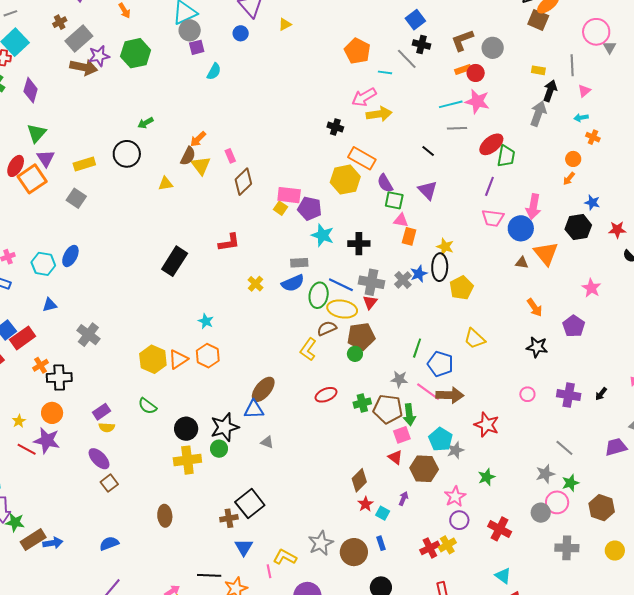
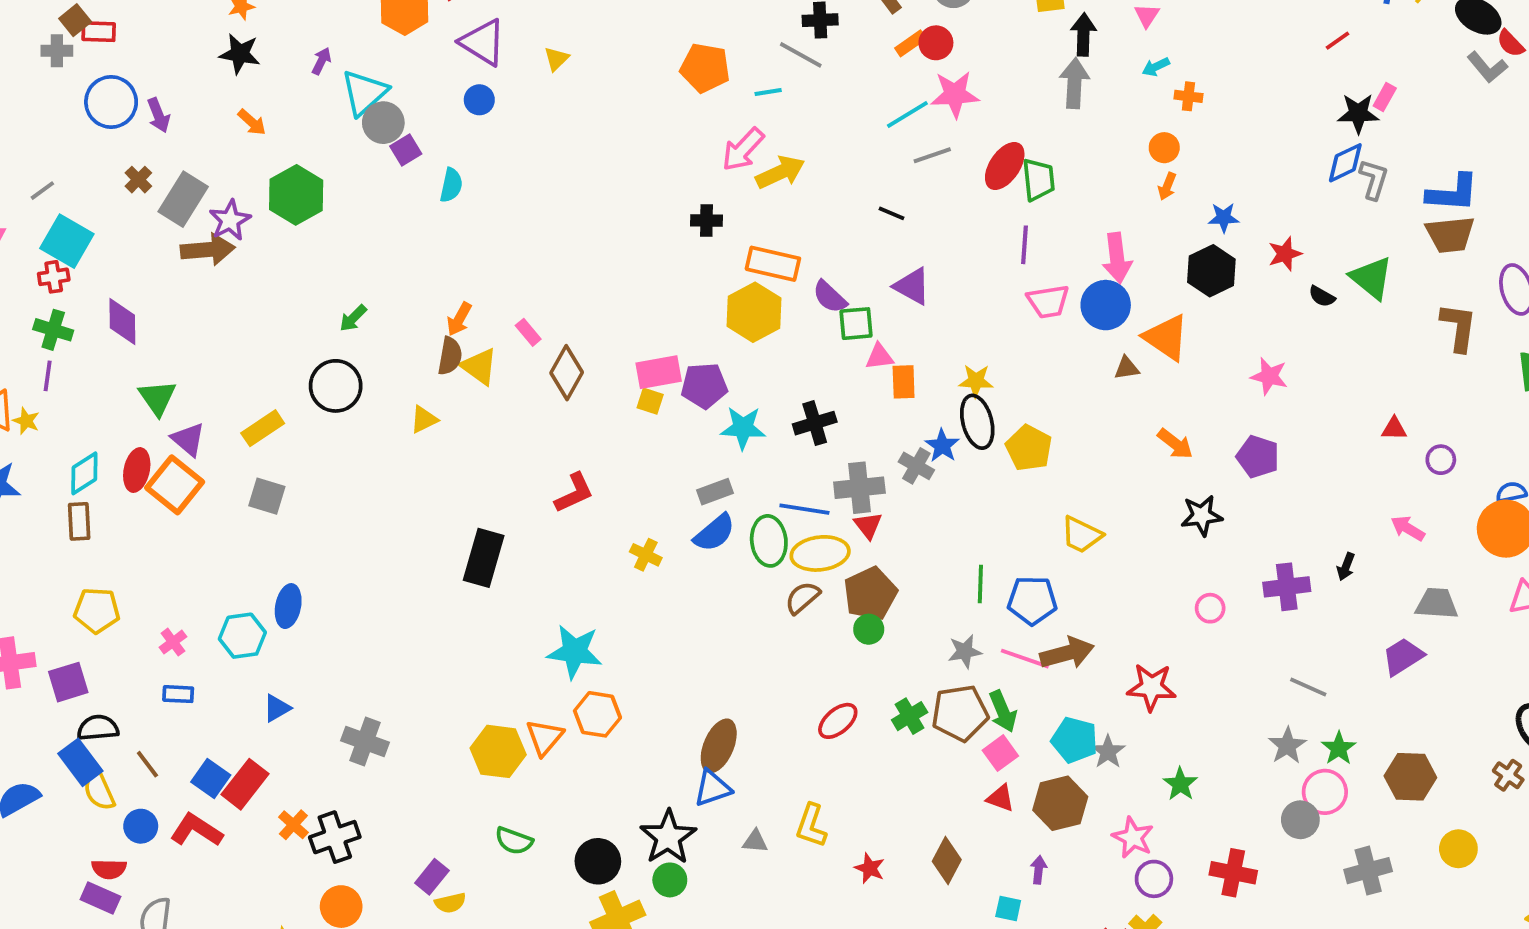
cyan star: (206, 321) -> (575, 652), size x1.8
yellow L-shape: (308, 349) -> (811, 826), moved
red star: (366, 504) -> (870, 868), moved

